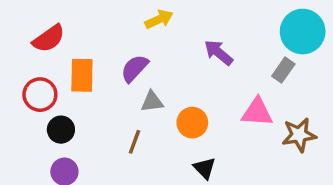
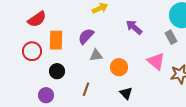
gray rectangle: (283, 70) -> (171, 37), turned -64
pink triangle: (257, 112) -> (156, 61), turned 36
black circle: (61, 130) -> (57, 71), moved
brown line: (135, 142) -> (86, 89), moved

